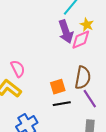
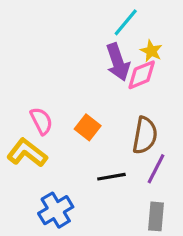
orange square: (58, 87) -> (88, 127), moved, turned -35
purple line: (90, 99) -> (156, 169), turned 60

